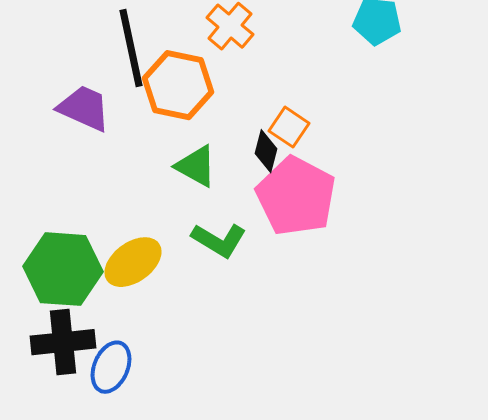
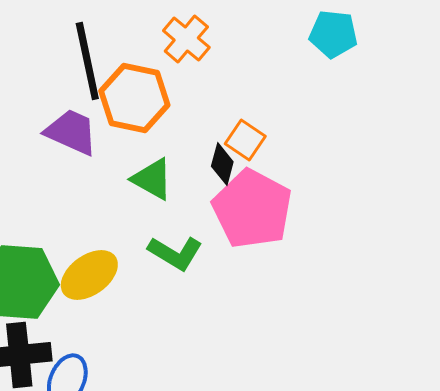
purple trapezoid: (84, 108) -> (71, 132), moved

